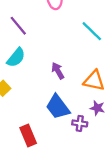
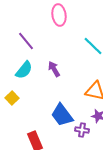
purple arrow: (58, 71) -> (54, 69), moved

